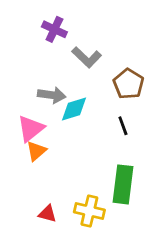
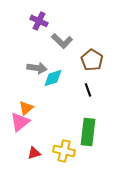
pink triangle: (31, 129) -> (20, 122), moved
red triangle: (47, 214) -> (34, 153), turned -32

